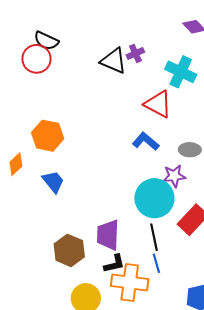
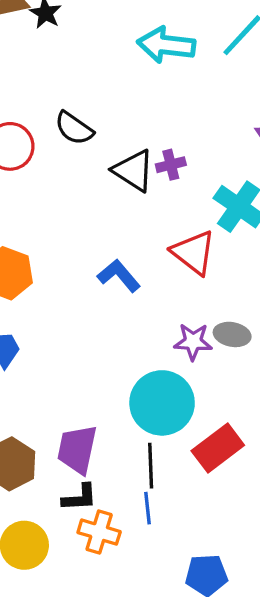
black semicircle: (46, 41) -> (74, 128), moved
blue L-shape: (146, 141) -> (119, 276), moved
purple star: (174, 176) -> (193, 342), moved
orange cross: (130, 283) -> (99, 532), size x0.7

